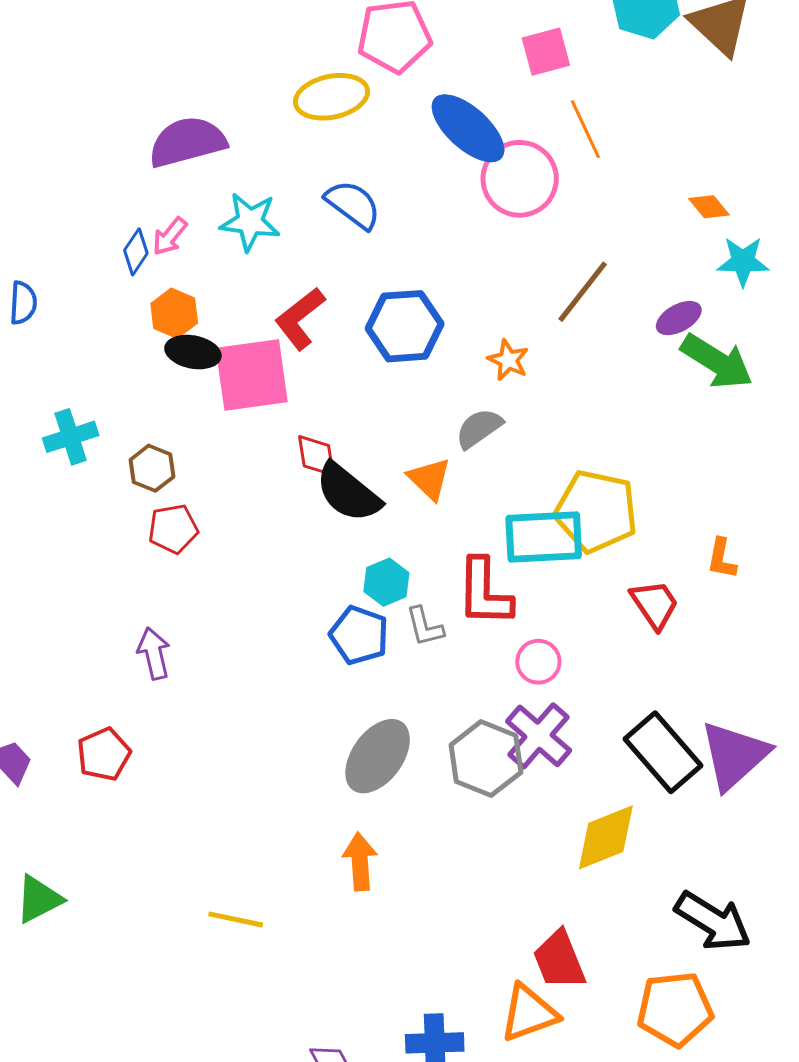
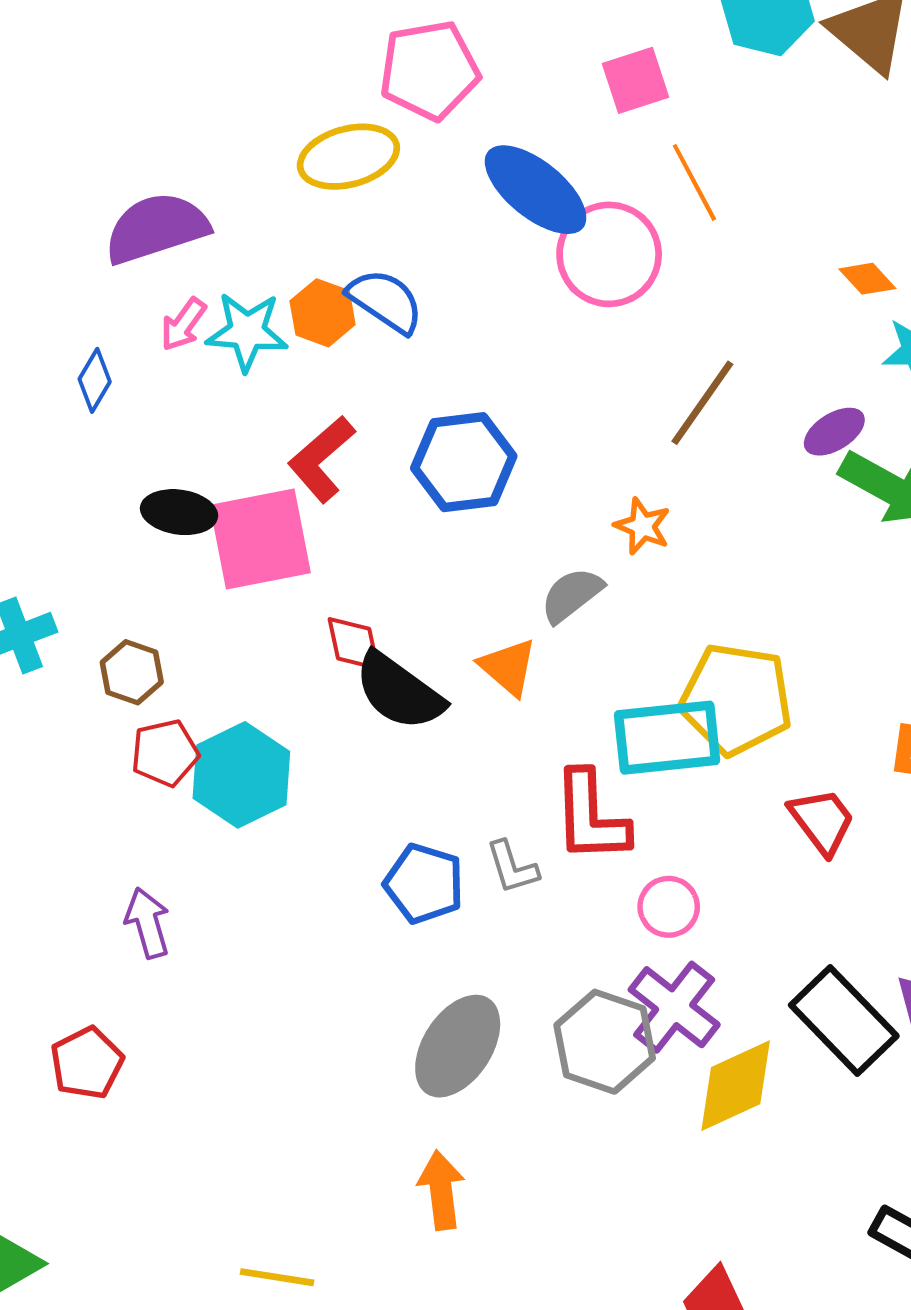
pink arrow: (170, 236) -> (183, 324), moved
orange hexagon: (174, 313) -> (323, 313), moved
orange star: (508, 360) -> (642, 526), moved
cyan hexagon: (386, 582) -> (241, 775), moved, size x1.6
yellow diamond: (606, 837) -> (736, 1086), moved

